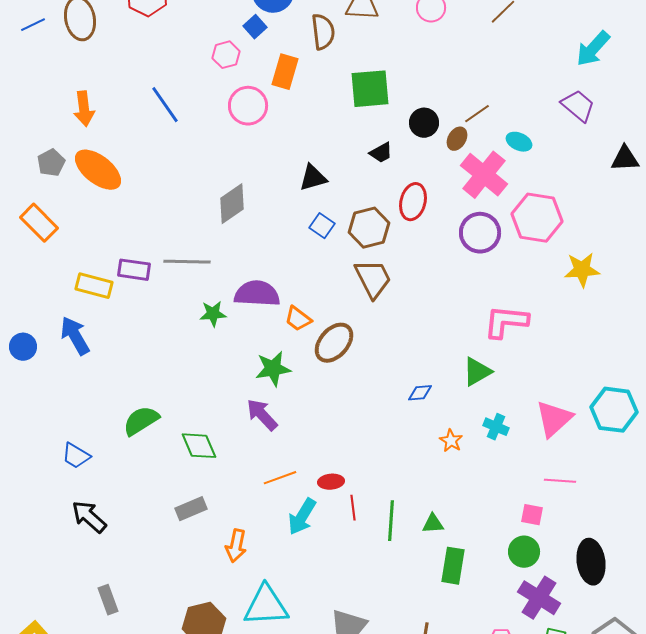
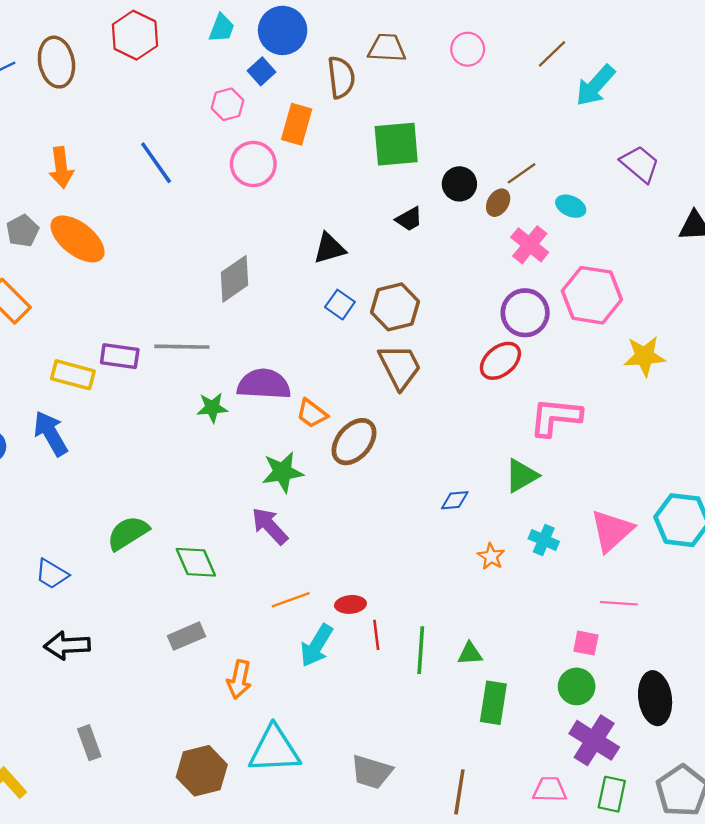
cyan arrow: (593, 49) -> (595, 86), moved
pink cross: (484, 175) -> (530, 245), size x0.7
red ellipse: (413, 202) -> (500, 361), moved, turned 36
black arrow: (89, 517) -> (67, 645), turned -45

